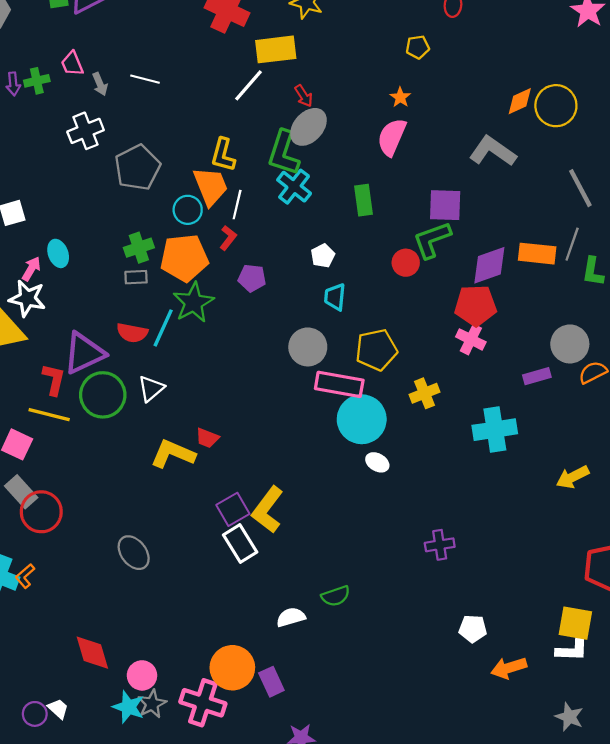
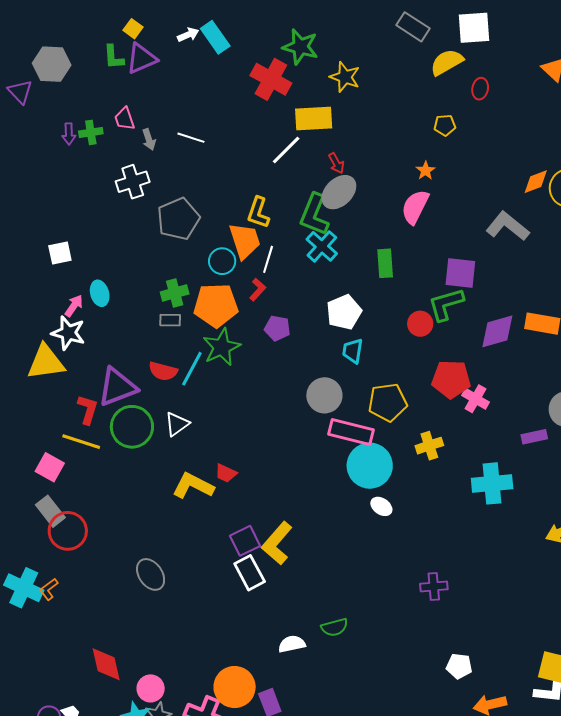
white pentagon: (323, 256) -> (344, 312), size x1.6
red pentagon: (475, 305) -> (451, 379), moved

